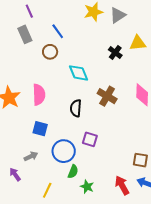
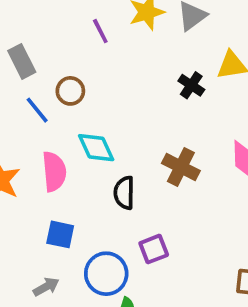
purple line: (29, 11) -> (100, 31), moved
blue line: (58, 31) -> (37, 110), moved
cyan diamond: (78, 73) -> (96, 148), moved
purple square: (90, 139) -> (154, 249), turned -35

